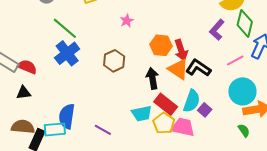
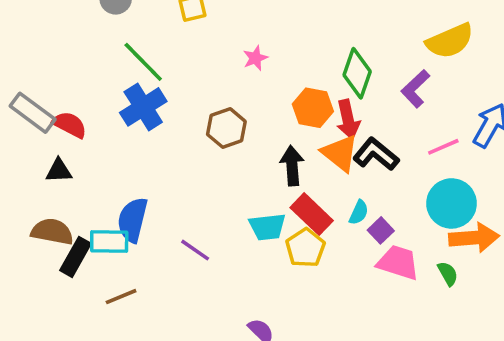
green diamond: (245, 23) -> (357, 73), moved
cyan semicircle: (192, 101) -> (359, 212), size x0.6
pink trapezoid: (183, 127) -> (398, 262), moved

